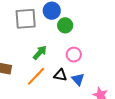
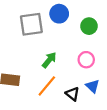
green circle: (65, 25) -> (89, 26), moved
black triangle: (60, 75) -> (72, 94), moved, turned 32

